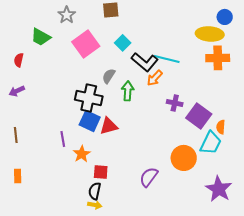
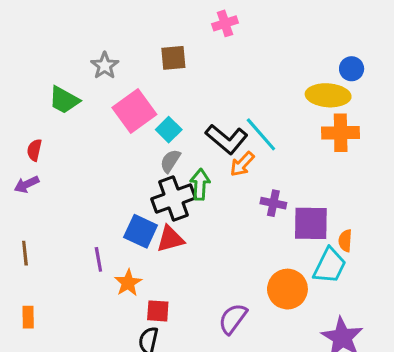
cyan square: (123, 43) -> (169, 130), moved
cyan line: (167, 59) -> (261, 134), turned 35
red semicircle: (19, 60) -> (34, 150), moved
black cross: (89, 98) -> (173, 198), moved, turned -32
purple square: (199, 116) -> (311, 223), turned -35

